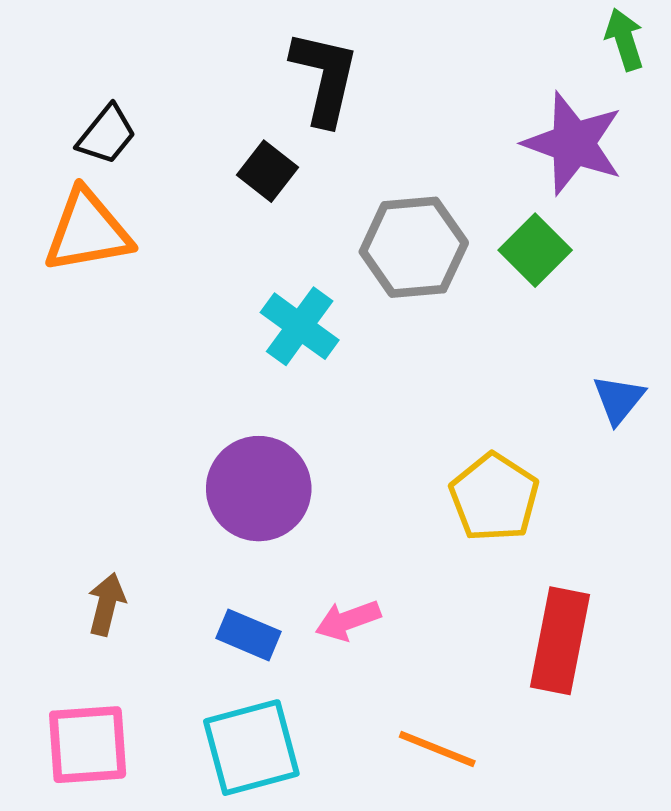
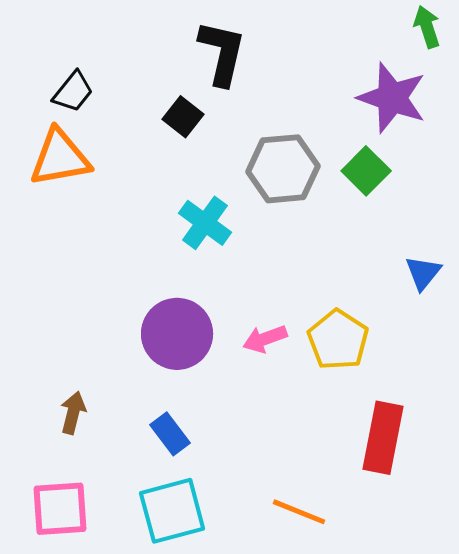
pink arrow: (348, 620) -> (265, 339), moved
blue rectangle: (248, 635) -> (170, 434), turned 30

